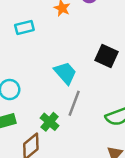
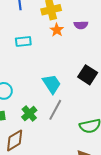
green cross: (50, 122) -> (29, 114), moved

